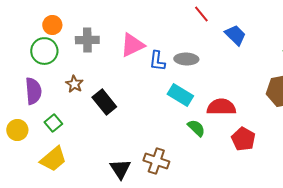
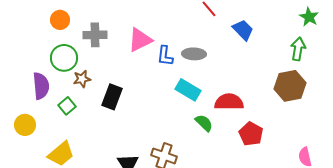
green circle: (44, 51) -> (64, 58), moved
brown star: (74, 84) -> (82, 79), turned 30
black rectangle: (104, 102) -> (112, 97), turned 60
green square: (53, 123) -> (67, 106), moved

